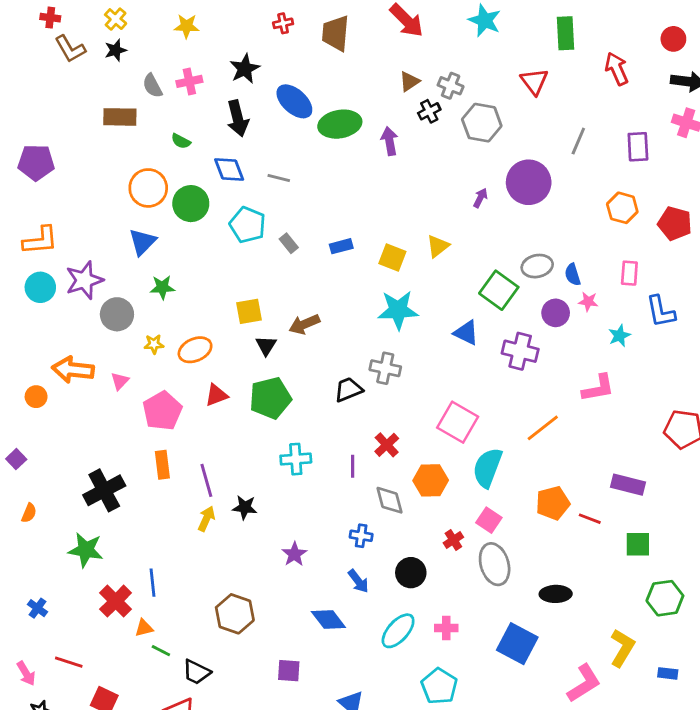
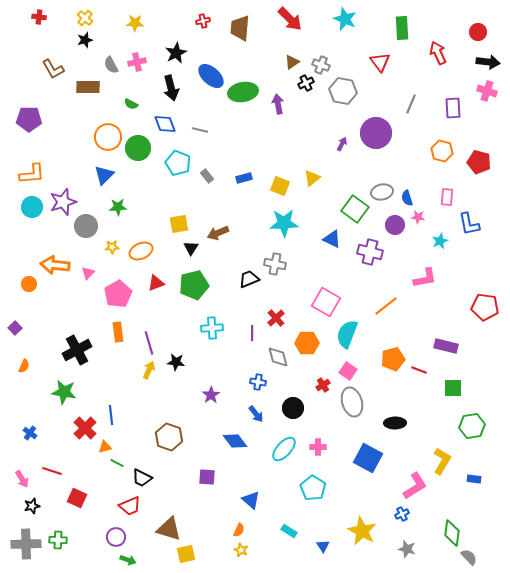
brown L-shape: (70, 49) -> (53, 69), moved

